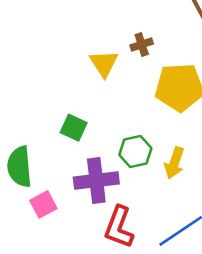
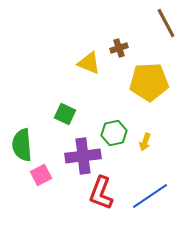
yellow triangle: (104, 63) -> (89, 63), turned -35
yellow arrow: (174, 163) -> (145, 142), size x0.7

